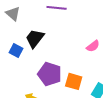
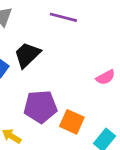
purple pentagon: (50, 74) -> (40, 107), turned -30

